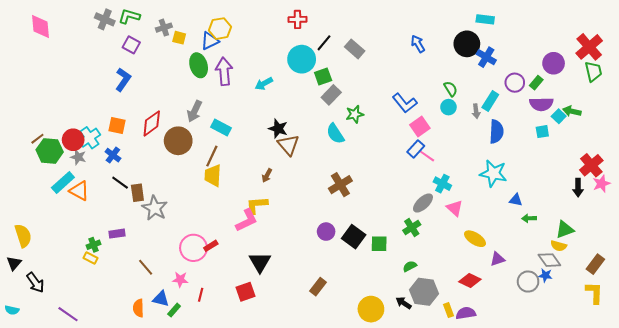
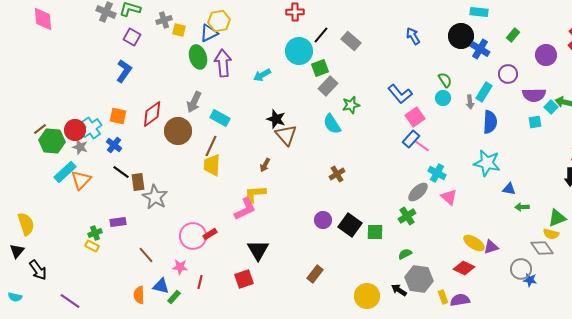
green rectangle: (536, 83) -> (513, 35), moved
brown cross: (340, 185) -> (337, 174), size x0.7
orange triangle: (79, 191) -> (81, 180), turned 45
yellow ellipse: (475, 239) -> (474, 243), moved
blue star: (545, 275) -> (530, 280), moved

